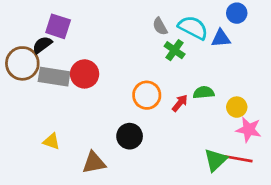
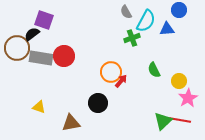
gray semicircle: (160, 26) -> (126, 12), moved
cyan semicircle: (193, 28) -> (146, 21), turned 90
green cross: (175, 50) -> (132, 38), turned 35
green semicircle: (204, 92) -> (154, 70), turned -112
red arrow: (180, 103) -> (121, 81), moved
pink star: (249, 130) -> (188, 98), turned 30

